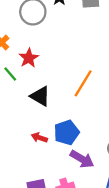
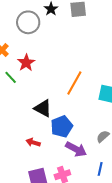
black triangle: (40, 96) -> (43, 108), moved
red arrow: (39, 138) -> (33, 142), moved

